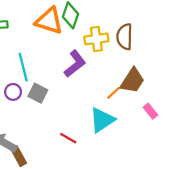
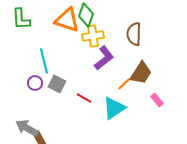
yellow cross: (96, 39) -> (93, 36), moved
purple L-shape: (75, 64) -> (104, 58), moved
red line: (68, 138) -> (84, 98), moved

